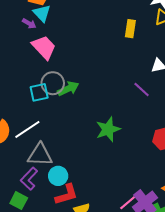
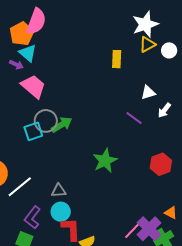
white line: (27, 129) -> (20, 187), moved
gray triangle: (40, 155) -> (59, 191), moved, size x0.6
red L-shape: (67, 195) -> (71, 229), turned -70

